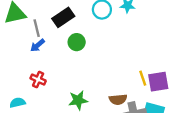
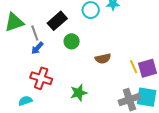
red cross: (38, 80) -> (41, 78), size x1.5
brown semicircle: (118, 99) -> (103, 59), moved

